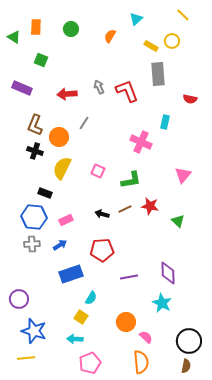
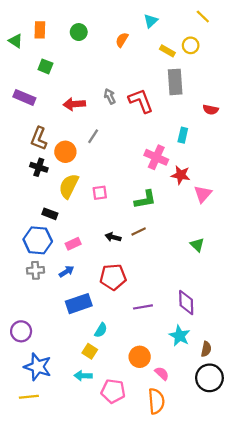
pink square: (98, 171) -> (100, 193), moved, turned -32
red star: (150, 206) -> (181, 175), moved
pink pentagon: (90, 363) -> (113, 391), moved, turned 30
brown semicircle: (186, 366) -> (206, 349), moved

